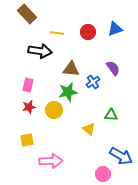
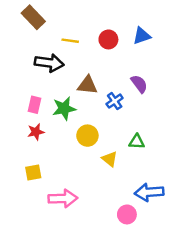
green star: (68, 92) -> (64, 108), moved
yellow circle: (54, 110) -> (87, 136), moved
blue arrow: (121, 156) -> (149, 192), turned 145

